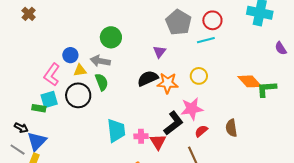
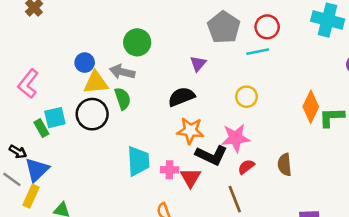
yellow triangle: (80, 70) -> (96, 83), size x1.5
pink L-shape: (52, 75) -> (28, 84), moved
orange diamond: (250, 81) -> (311, 107), turned 65
orange star: (168, 83) -> (190, 131), moved
green rectangle: (39, 108) -> (41, 128), turned 48
black L-shape: (173, 123) -> (211, 155), turned 60

